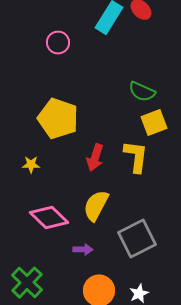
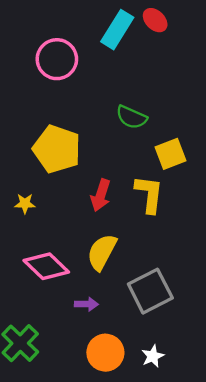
pink circle: (58, 43) -> (57, 59), size x1.5
green semicircle: (142, 92) -> (131, 117), moved

